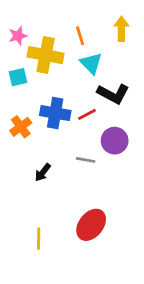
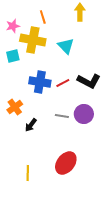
yellow arrow: (121, 29) -> (80, 12), moved
orange line: (80, 36) -> (43, 17), moved
black L-shape: (113, 94) -> (89, 81), moved
orange cross: (21, 127) -> (15, 107), moved
purple circle: (115, 141) -> (84, 114), moved

